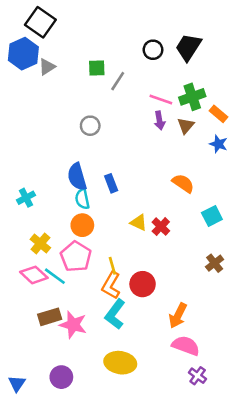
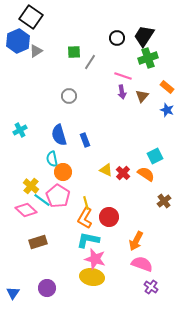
green cross: (192, 97) -> (148, 58), moved
orange semicircle: (183, 183) -> (146, 174), moved
cyan cross: (26, 198) -> (20, 130), moved
cyan semicircle: (82, 199) -> (52, 159), moved
cyan square: (212, 216) -> (155, 156), moved
cyan line: (55, 276) -> (42, 200), moved
cyan L-shape: (115, 314) -> (88, 240), turned 65
pink star: (73, 325) -> (95, 259), moved

